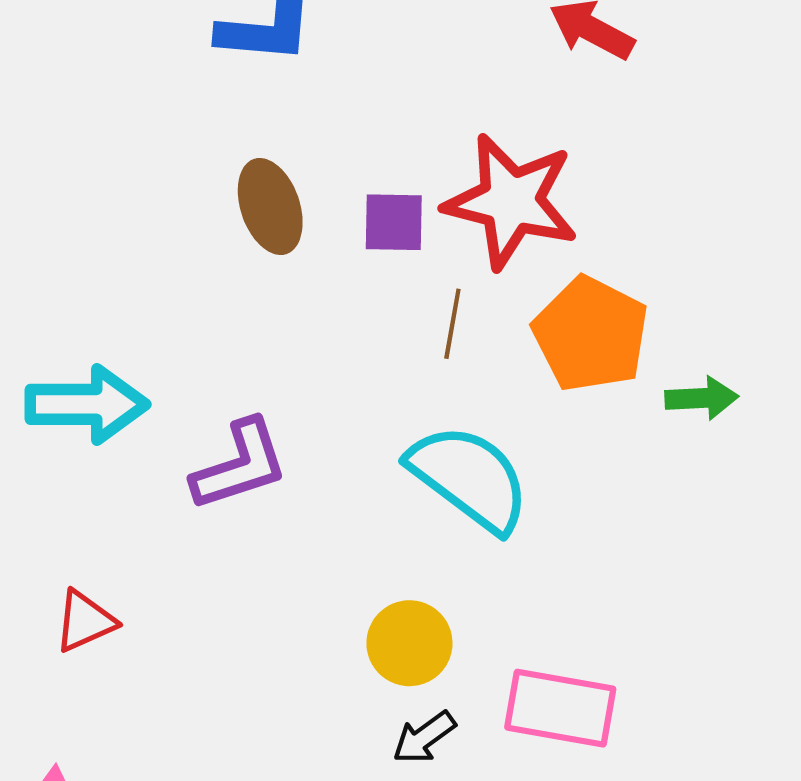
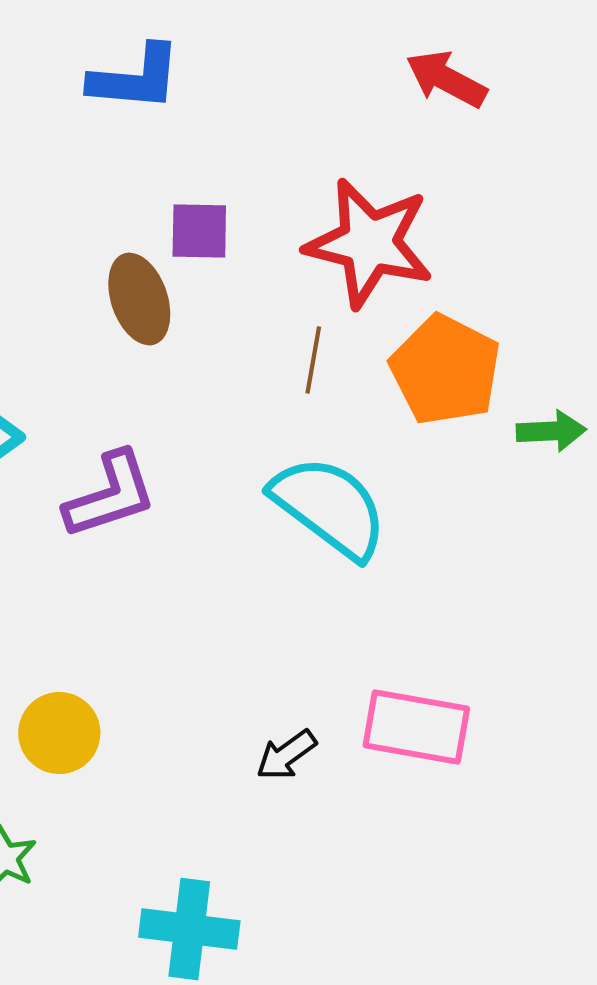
brown ellipse: (270, 207) -> (139, 299), moved
purple square: (394, 222) -> (199, 231), moved
yellow circle: (409, 643) -> (59, 733), moved

